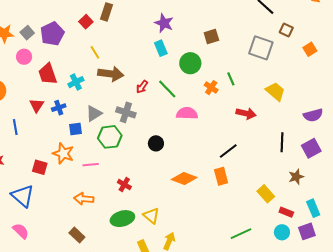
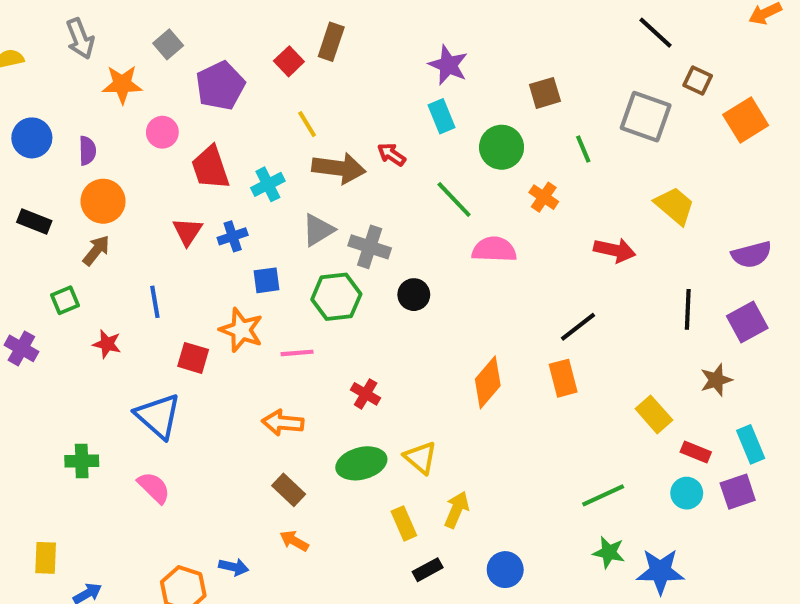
gray square: (27, 33) -> (168, 44), moved
orange square: (310, 49) -> (746, 120), size x1.5
green line: (231, 79) -> (583, 149), moved
red arrow: (142, 87) -> (392, 154), moved, turned 88
gray triangle: (94, 113) -> (318, 230), moved
blue line: (15, 127) -> (155, 302), moved
black circle: (156, 143) -> (414, 295), moved
orange diamond: (184, 178) -> (488, 382), turned -70
brown rectangle: (77, 235) -> (289, 490), moved

